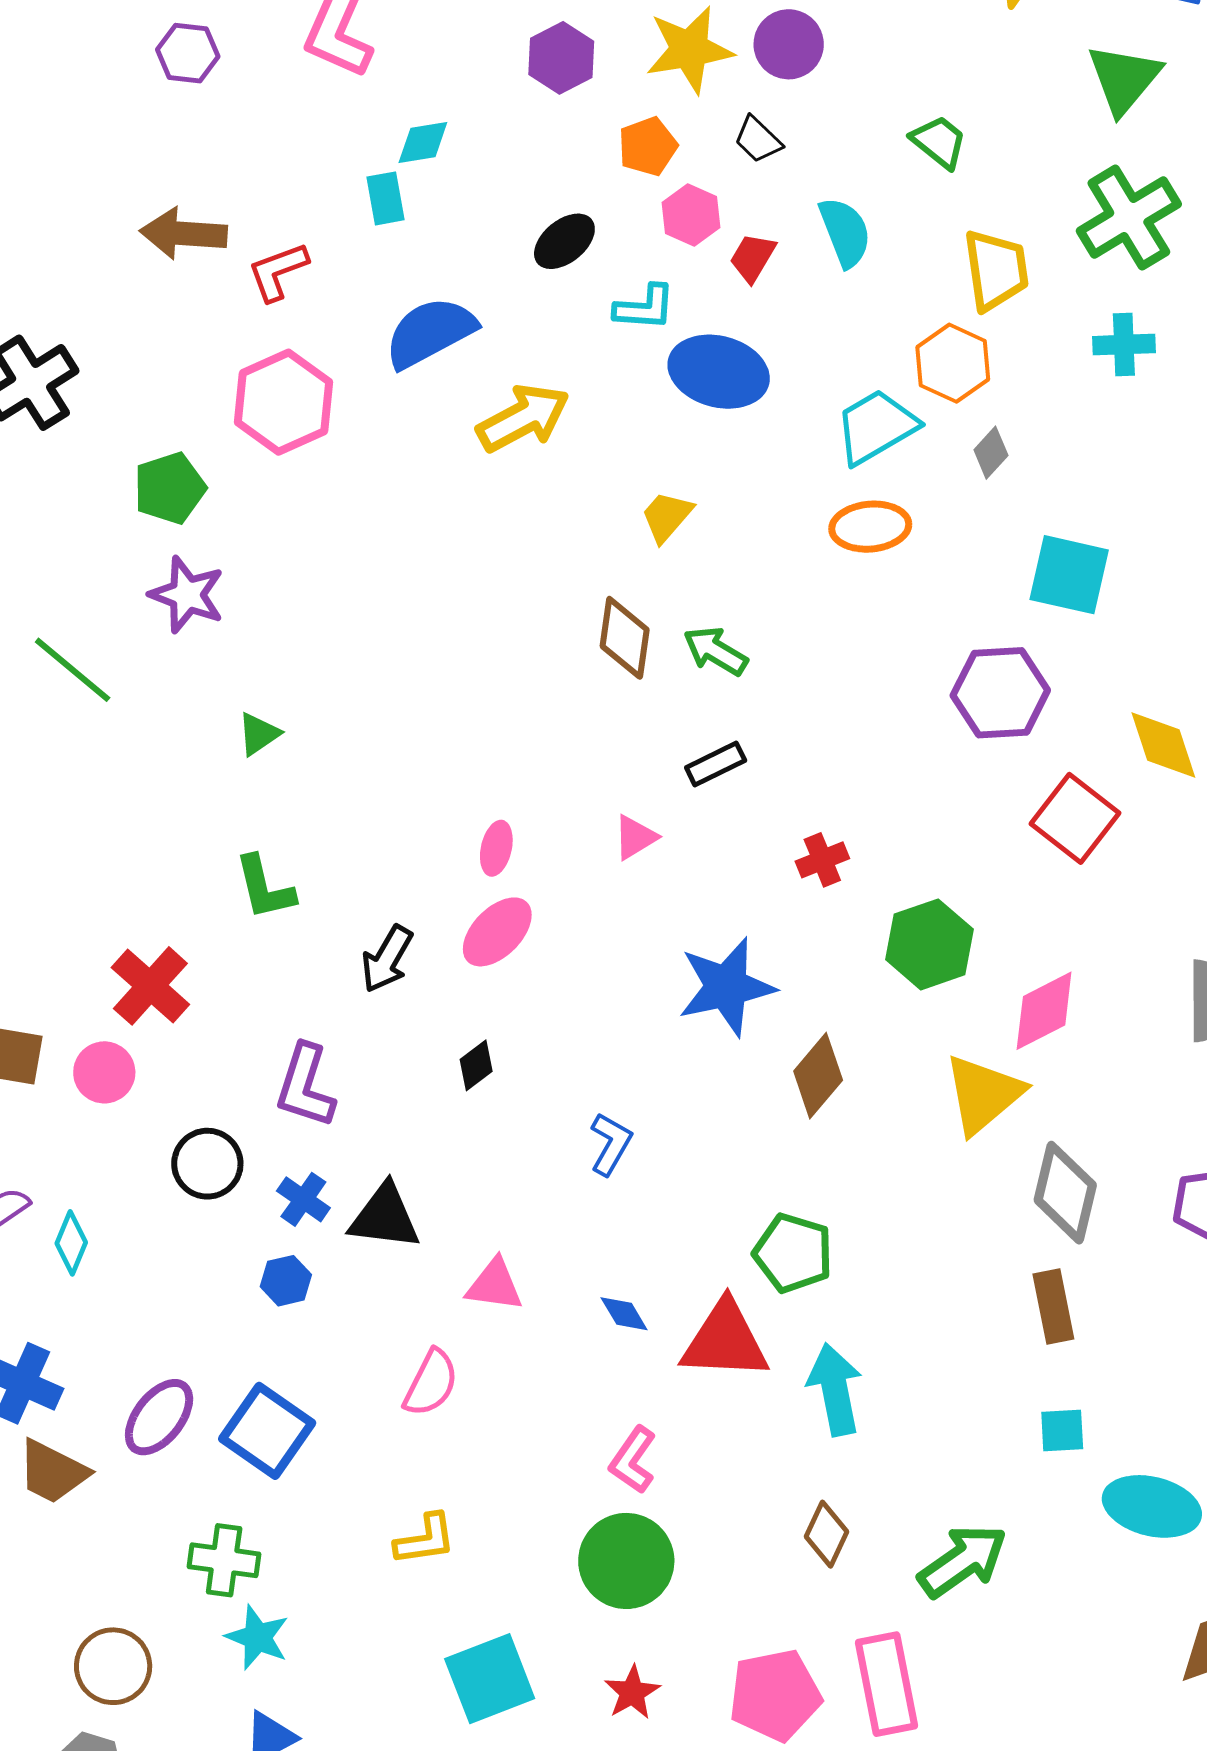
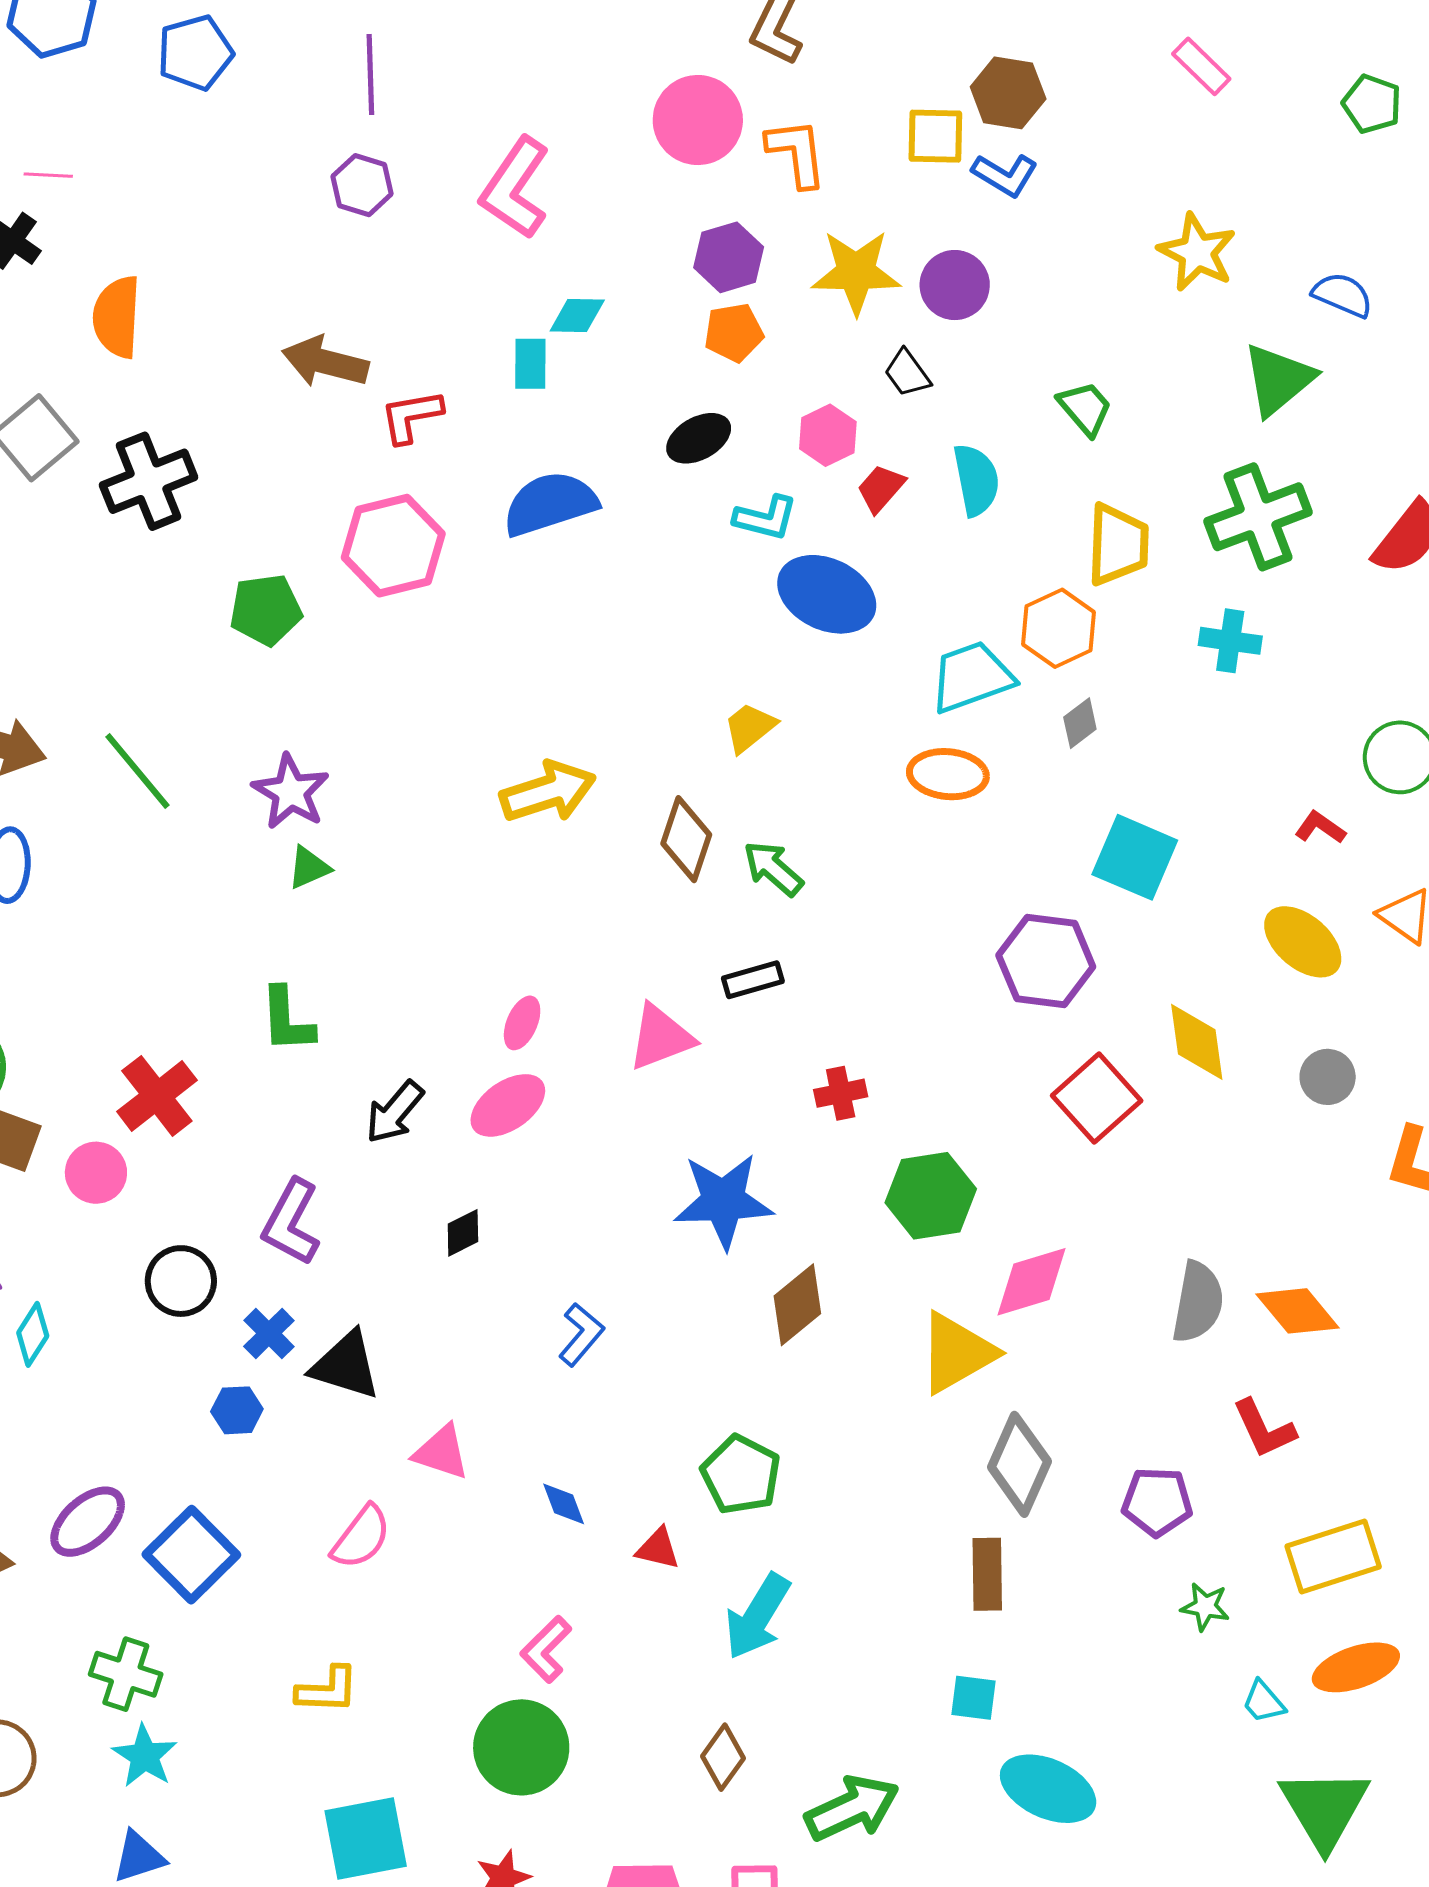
orange pentagon: (648, 146) -> (734, 333), moved
yellow arrow: (523, 418) -> (548, 792), moved
purple star: (187, 595) -> (291, 792), moved
pink triangle: (635, 837) -> (661, 1037), size x1.5
red triangle: (725, 1341) -> (658, 1549), size x0.5
cyan arrow: (835, 1389) -> (757, 1616), turned -148

